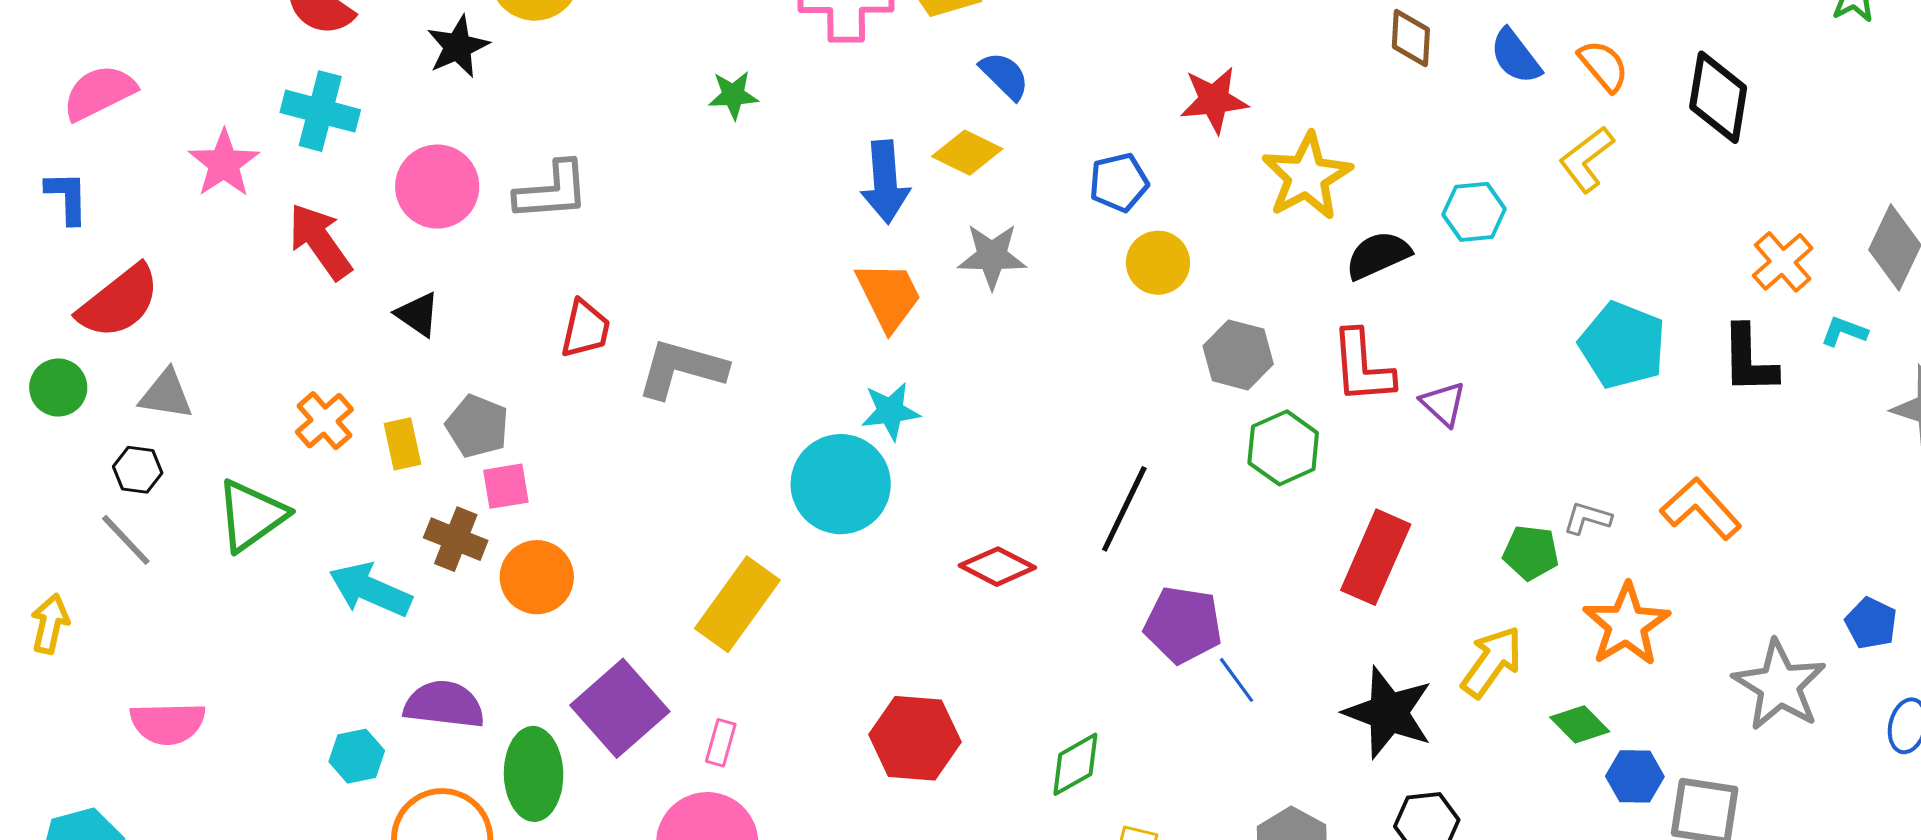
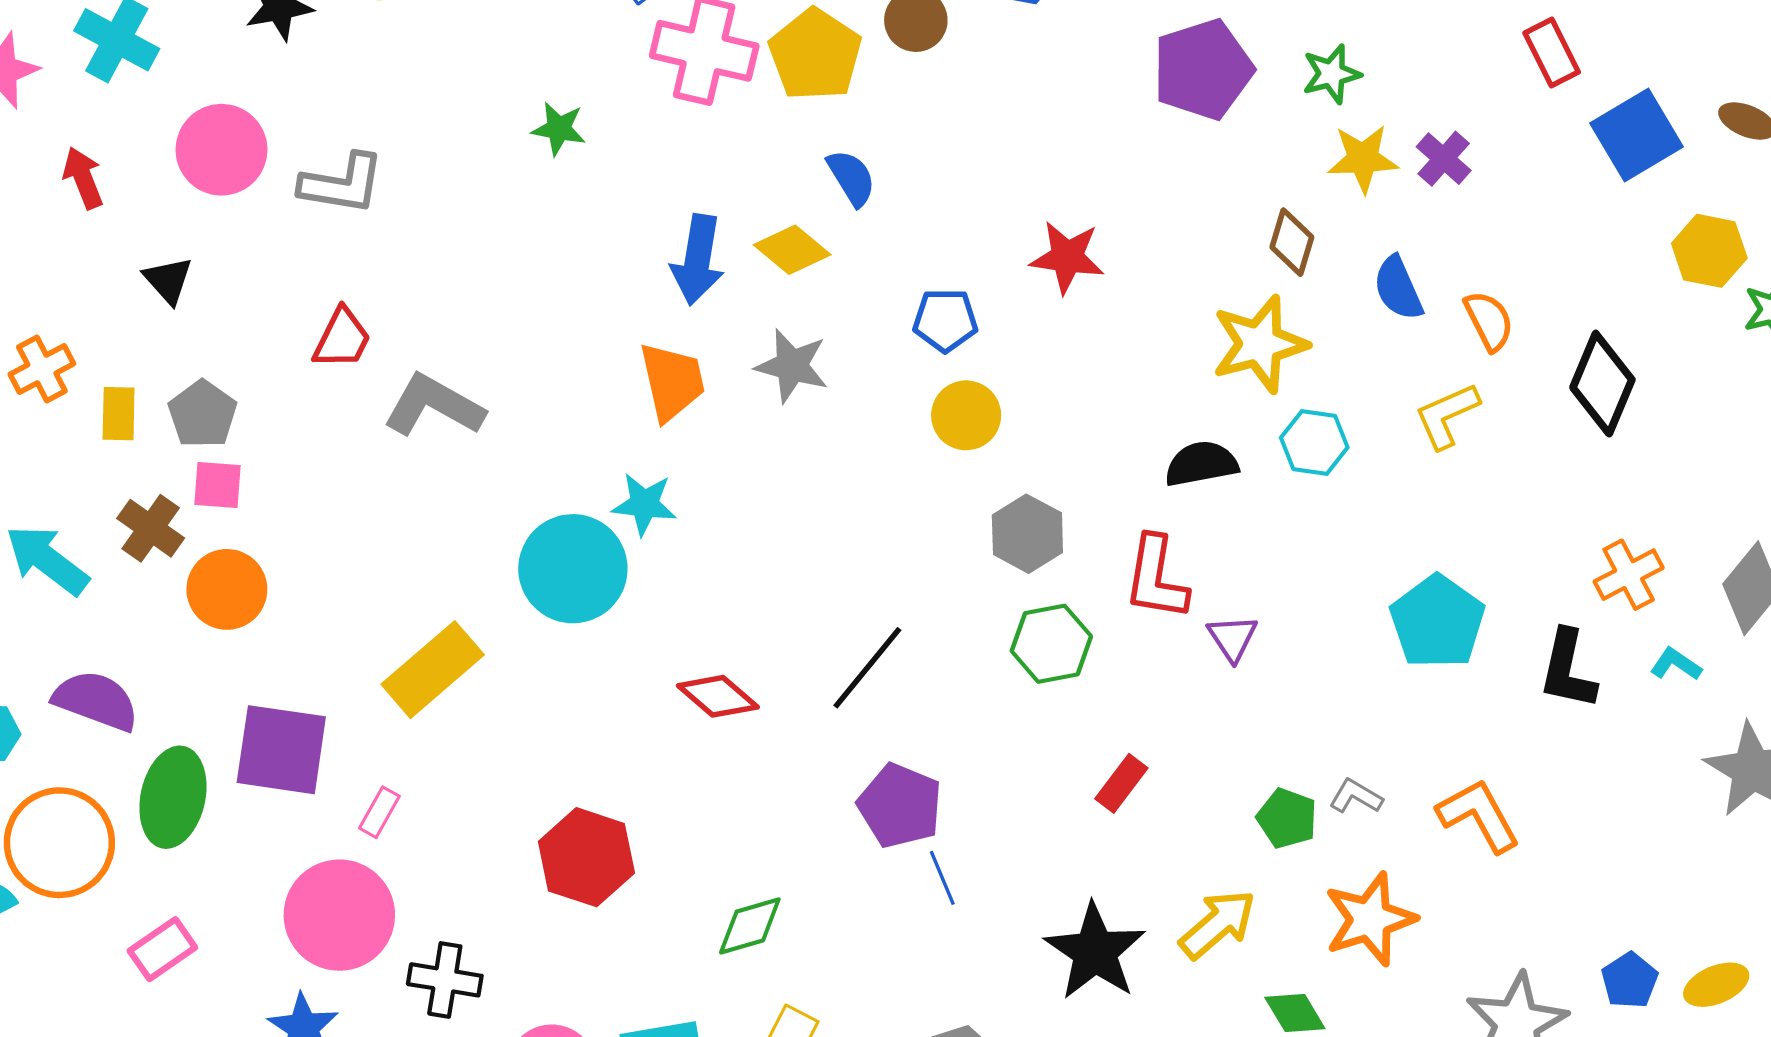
yellow star: (1307, 176) -> (1260, 344), moved
red arrow: (320, 241) -> (83, 178), size x0.7
red rectangle: (1376, 557) -> (1121, 783), size x0.6
purple square: (620, 708) -> (281, 750), turned 36

